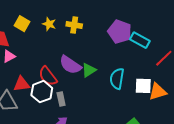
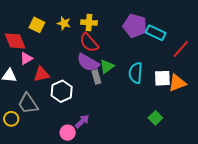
red semicircle: (48, 76) -> (89, 43), moved
red triangle: (22, 84) -> (41, 74), moved
gray rectangle: (61, 99) -> (96, 77), moved

